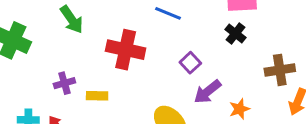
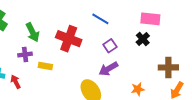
green arrow: (72, 19) -> (33, 32), moved
purple square: (190, 63) -> (110, 46), moved
purple arrow: (208, 92) -> (108, 69), moved

